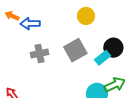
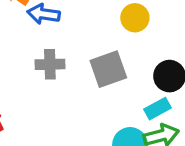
cyan rectangle: (103, 58) -> (157, 109), moved

